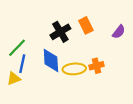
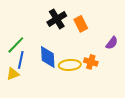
black cross: (60, 32) -> (57, 19), moved
purple semicircle: (119, 32) -> (112, 43), moved
orange cross: (96, 66) -> (91, 62), turned 32

